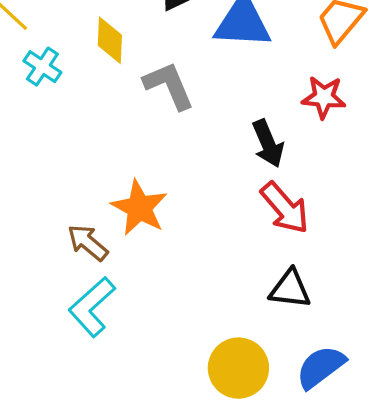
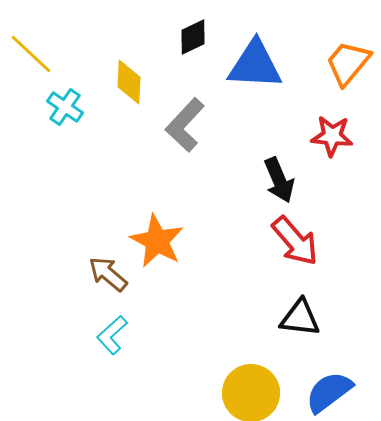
gray L-shape: (169, 86) -> (185, 125), turned -114
cyan L-shape: (92, 307) -> (112, 335), size x0.7

